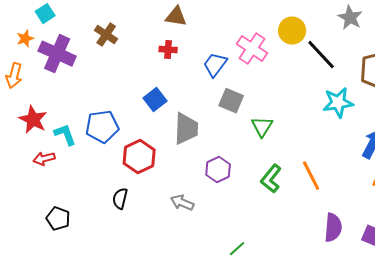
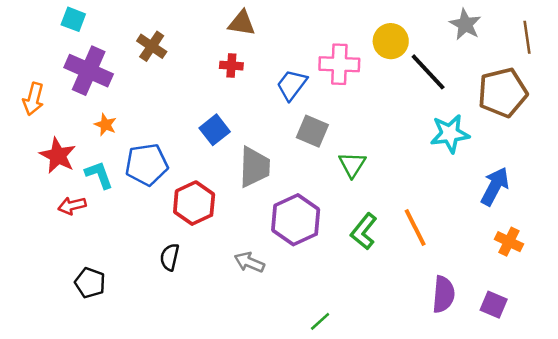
cyan square: (45, 14) -> (73, 19), turned -36
orange star: (25, 39) -> (105, 125), moved, turned -30
pink cross: (252, 49) -> (339, 64), turned -32
purple hexagon: (218, 170) -> (296, 220), size x1.5

